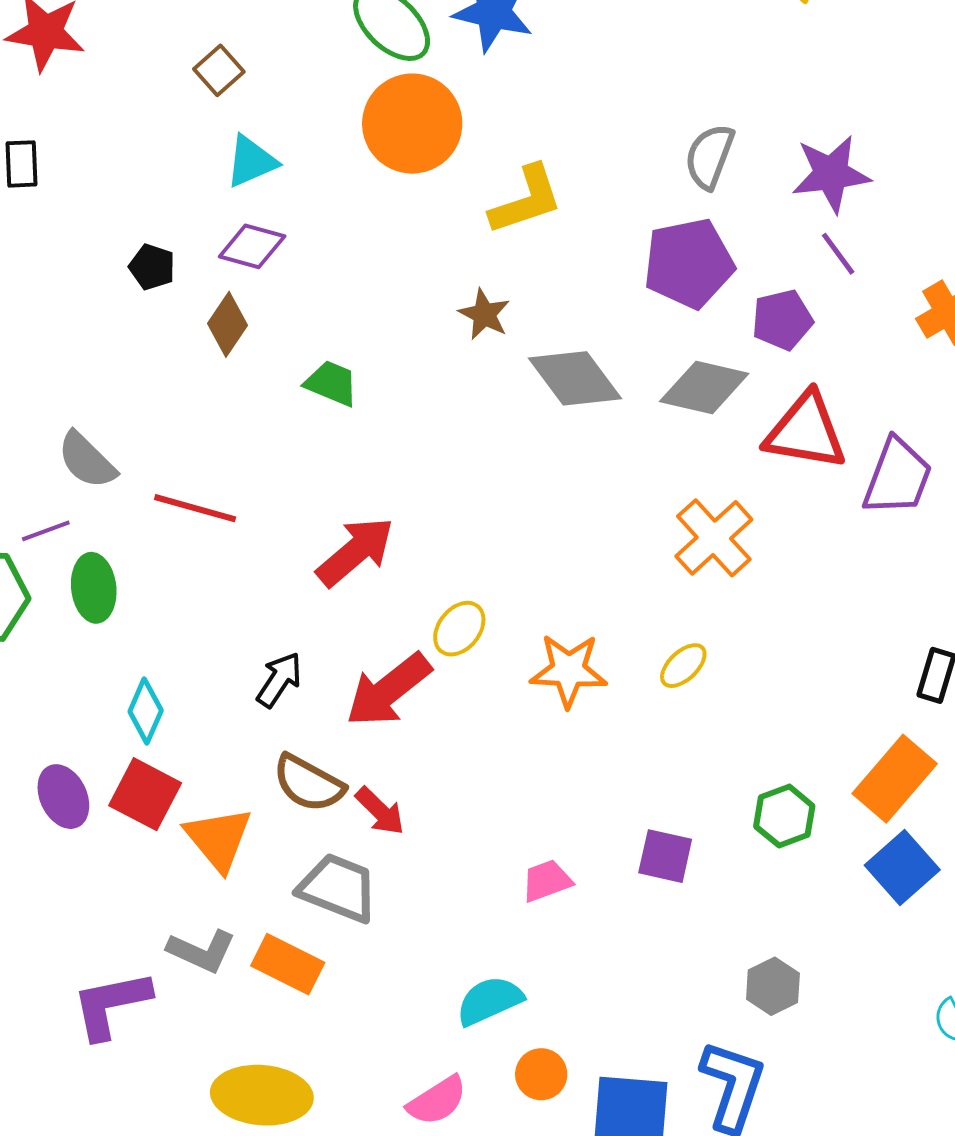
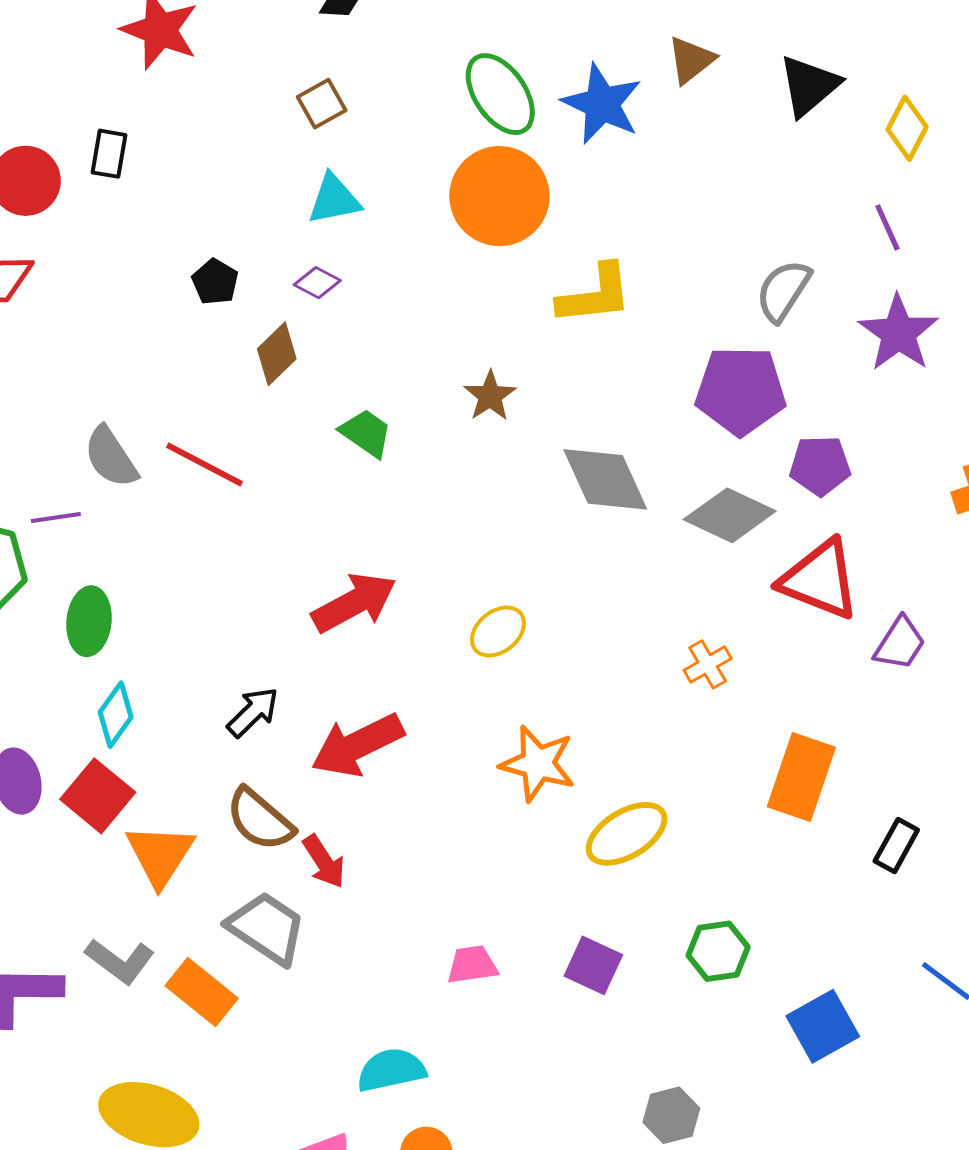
purple star: (831, 174) -> (898, 333), turned 30
purple diamond: (252, 246) -> (317, 283), size x0.7
purple line: (838, 254) -> (887, 227), moved
brown star: (484, 314) -> (490, 396), moved
purple trapezoid: (897, 477) -> (900, 643), size x0.7
red line: (195, 508) -> (204, 465), moved
orange cross: (714, 538) -> (708, 664), size x0.6
green ellipse: (94, 588) -> (89, 621), moved
yellow ellipse: (459, 629) -> (498, 632), moved
yellow ellipse: (683, 666) -> (627, 834), moved, size x1.6
orange rectangle: (895, 779) -> (801, 777), moved, turned -34

